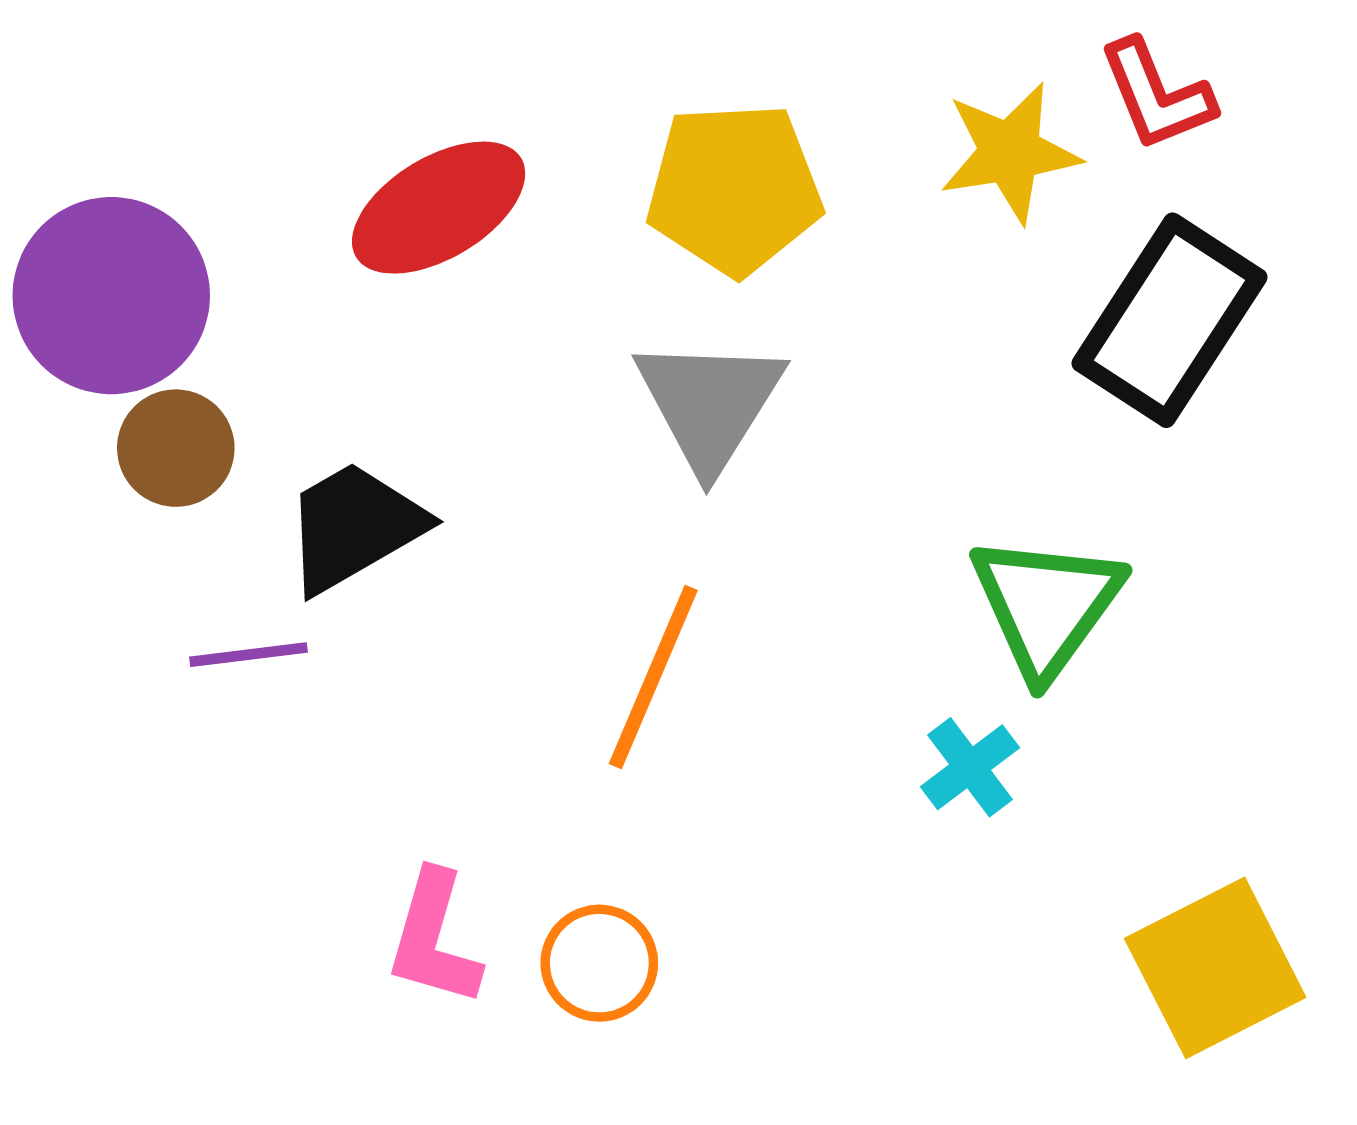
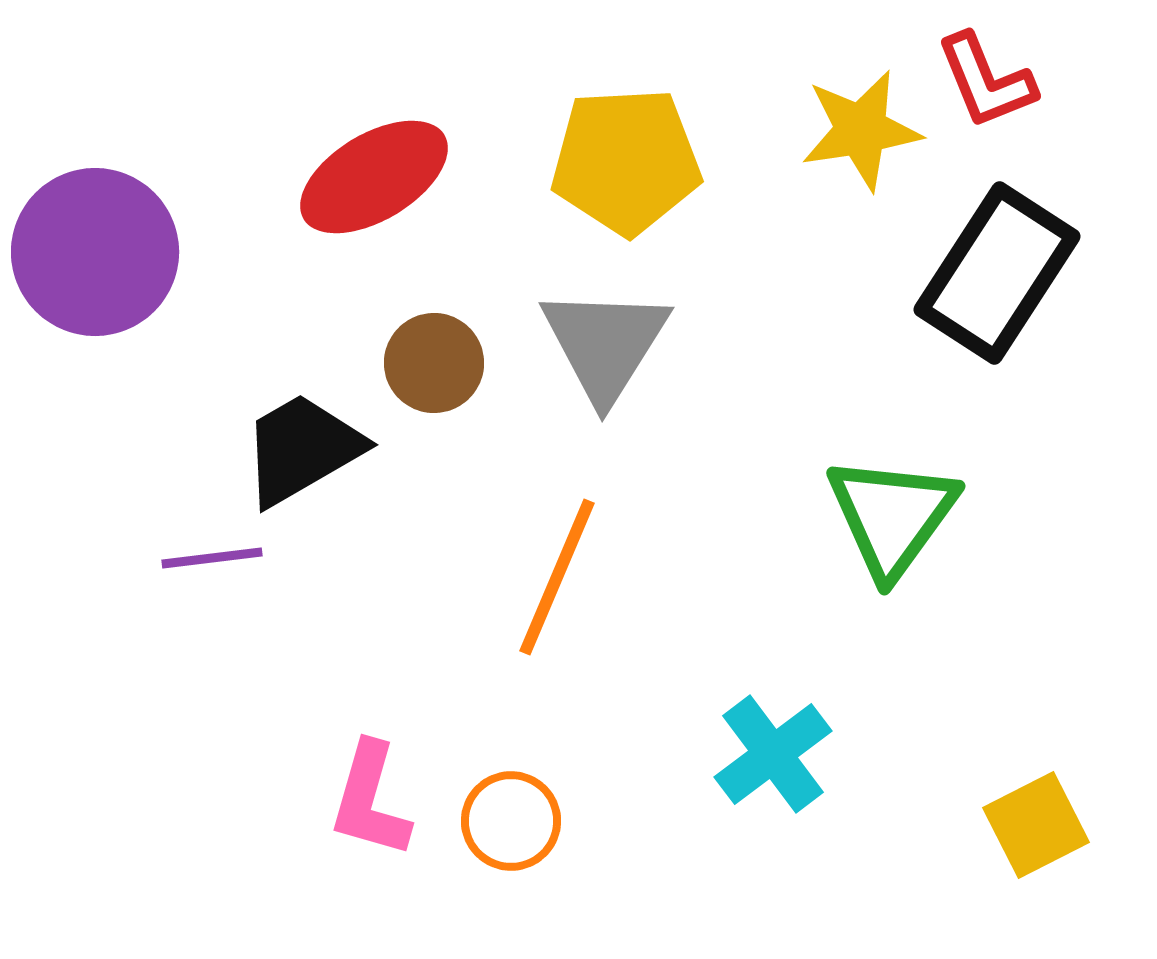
brown circle: (176, 448) -> (434, 363), moved
cyan cross: (970, 767) -> (773, 754), moved, size x1.4
yellow square: (1215, 968) -> (1036, 825), size x0.7

